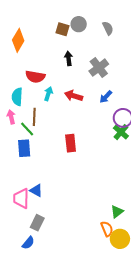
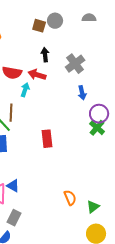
gray semicircle: (108, 28) -> (89, 18), moved, turned -64
red arrow: (74, 96) -> (37, 75), moved
blue arrow: (106, 97) -> (82, 93), turned -56
orange semicircle: (107, 229) -> (70, 198), moved

